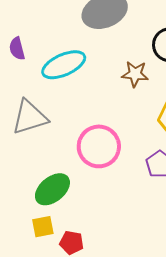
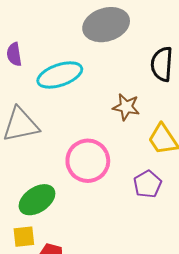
brown star: (135, 74) -> (126, 107), moved

